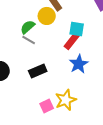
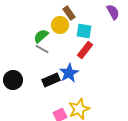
cyan square: (77, 29) -> (84, 31), moved
blue star: (79, 64) -> (69, 73), moved

